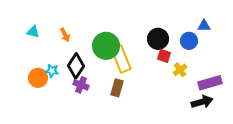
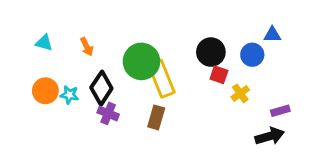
orange circle: (38, 78) -> (45, 91), moved
purple rectangle: (210, 83) -> (280, 111), size x0.6

